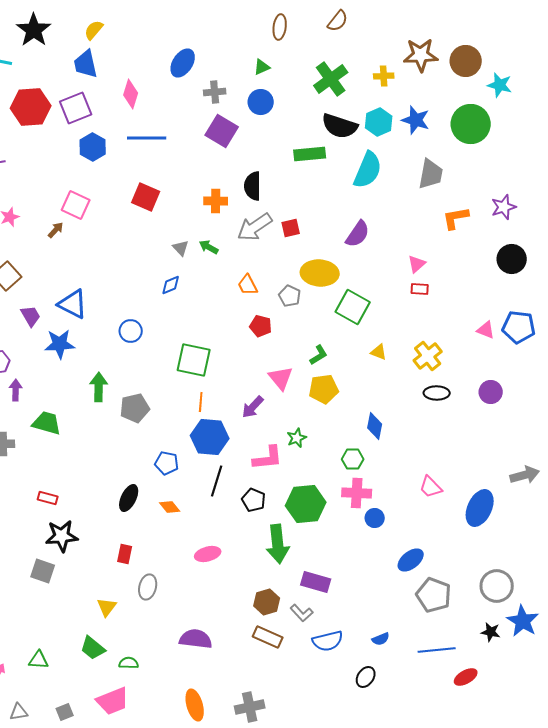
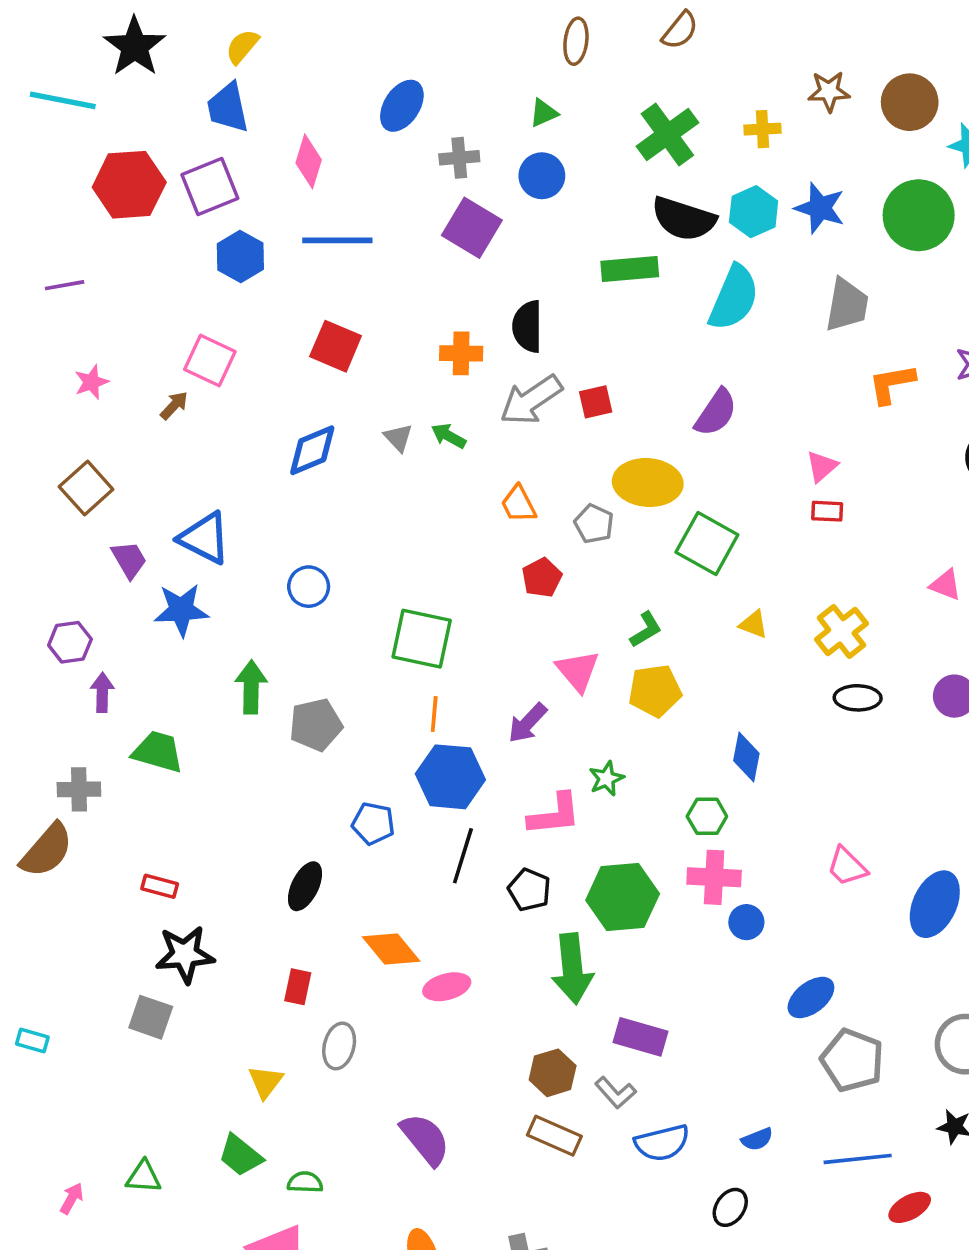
brown star: (421, 55) -> (829, 91), size x0.7
blue diamond: (171, 285) -> (312, 450), moved, size x1.5
red pentagon: (261, 326) -> (542, 578), turned 30
orange diamond: (170, 507) -> (391, 949), moved, size x1.5
purple semicircle: (196, 639) -> (425, 1139), turned 44

